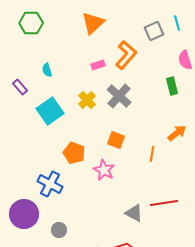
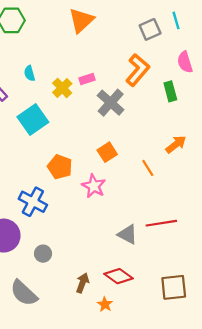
orange L-shape: (126, 55) -> (138, 70), moved
pink rectangle: (98, 65) -> (87, 79), moved
yellow cross: (87, 100) -> (62, 88), moved
orange square: (116, 140) -> (107, 152), turned 36
orange line: (152, 154) -> (148, 168), turned -42

